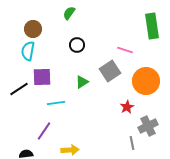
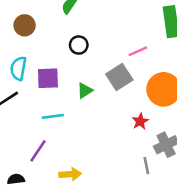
pink line: (125, 50) -> (138, 51), turned -42
cyan semicircle: (28, 51) -> (18, 68), moved
purple square: (42, 77) -> (48, 78), moved

